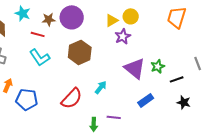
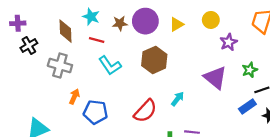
yellow triangle: (112, 20) -> (176, 24), moved
red line: (38, 34) -> (97, 40), moved
purple star: (123, 36) -> (229, 42), moved
green star: (158, 66) -> (250, 70), moved
blue rectangle: (146, 100) -> (247, 107), moved

